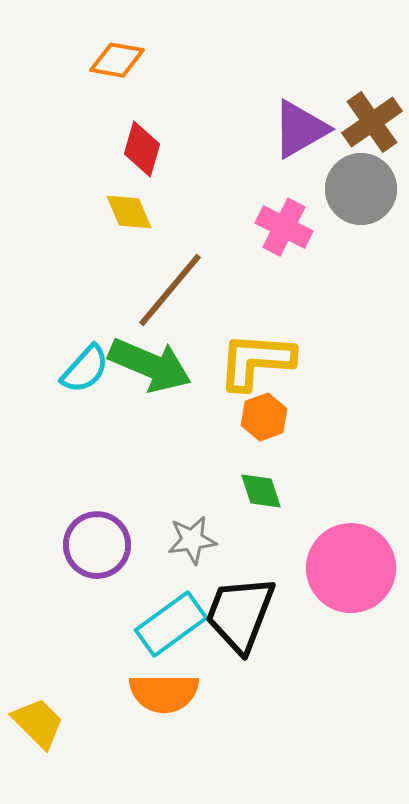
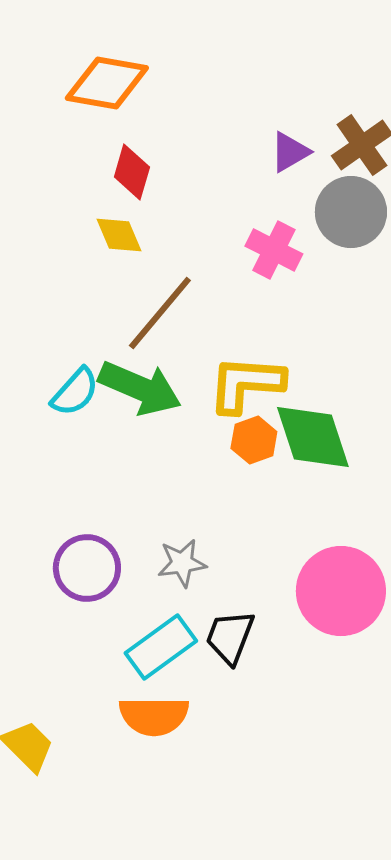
orange diamond: (117, 60) -> (107, 83), size x1.5
purple triangle: (300, 129) -> (290, 152), size x0.7
green diamond: (261, 491) -> (313, 437), moved, size x1.8
black trapezoid: (240, 614) -> (230, 637), size x0.7

